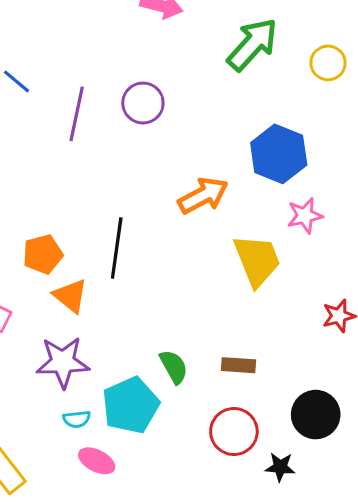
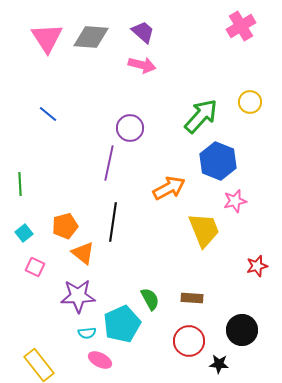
green arrow: (252, 44) -> (201, 116), moved
purple line: (77, 114) -> (109, 163), moved

